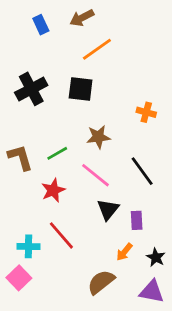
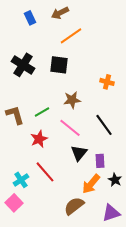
black cross: (31, 89) -> (23, 65), turned -30
cyan cross: (29, 246) -> (21, 180), turned -35
orange arrow: (124, 252) -> (91, 184), size x1.5
black star: (156, 257) -> (115, 180), moved
purple triangle: (152, 292) -> (111, 213), turned -30

